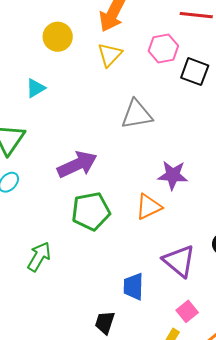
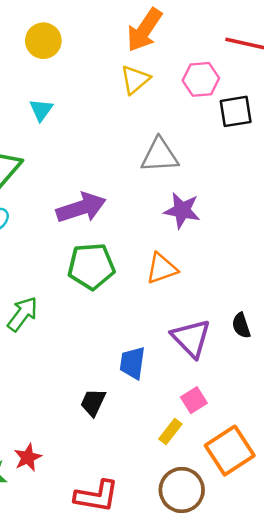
yellow circle: (58, 37) -> (43, 41), moved
black square: (195, 72) -> (236, 111), turned -36
cyan triangle: (36, 88) -> (41, 110), turned -30
purple star: (173, 175) -> (182, 210), moved

